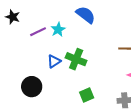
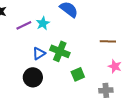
black circle: (32, 87) -> (33, 77), moved
green square: (87, 95) -> (78, 74), moved

